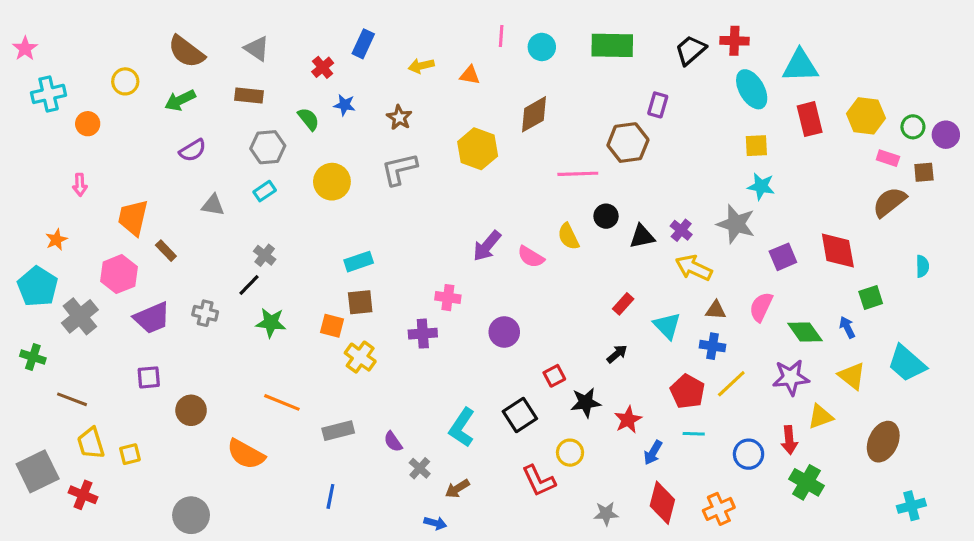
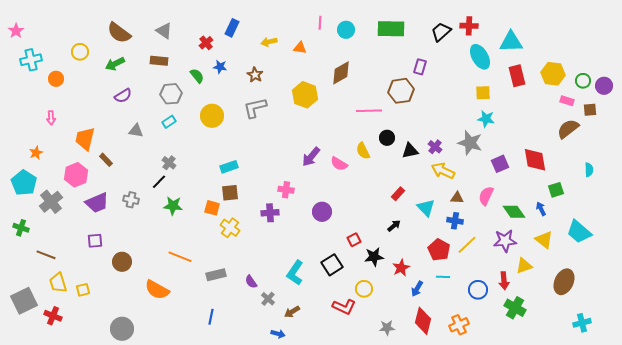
red L-shape: (539, 481) -> (344, 307), turned -40

